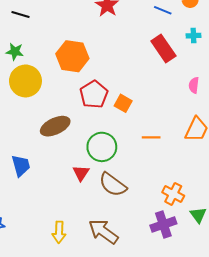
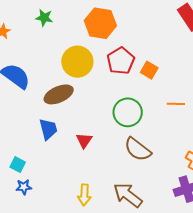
yellow circle: (25, 81) -> (77, 62), moved
brown ellipse: (55, 126) -> (59, 94), moved
red triangle: (81, 173) -> (84, 140), moved

